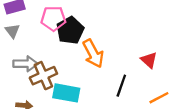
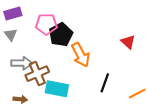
red triangle: (149, 60) -> (128, 42), moved

